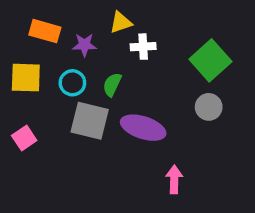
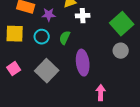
gray square: (90, 121) -> (47, 71), moved, turned 30
purple ellipse: (143, 128) -> (83, 63), turned 65

